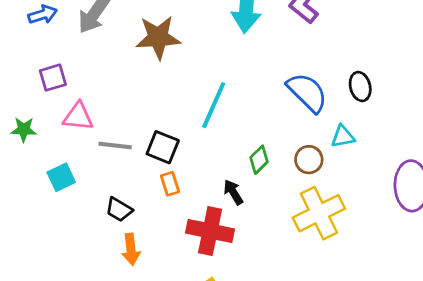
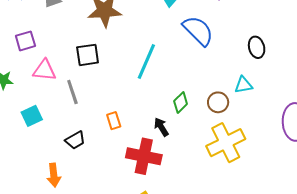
blue semicircle: (307, 92) -> (198, 31), moved
gray line: (115, 145) -> (72, 92), turned 65
black square: (163, 147) -> (88, 55), moved, turned -30
black trapezoid: (119, 210) -> (75, 140), turned -60
orange arrow: (131, 249) -> (54, 175), moved

